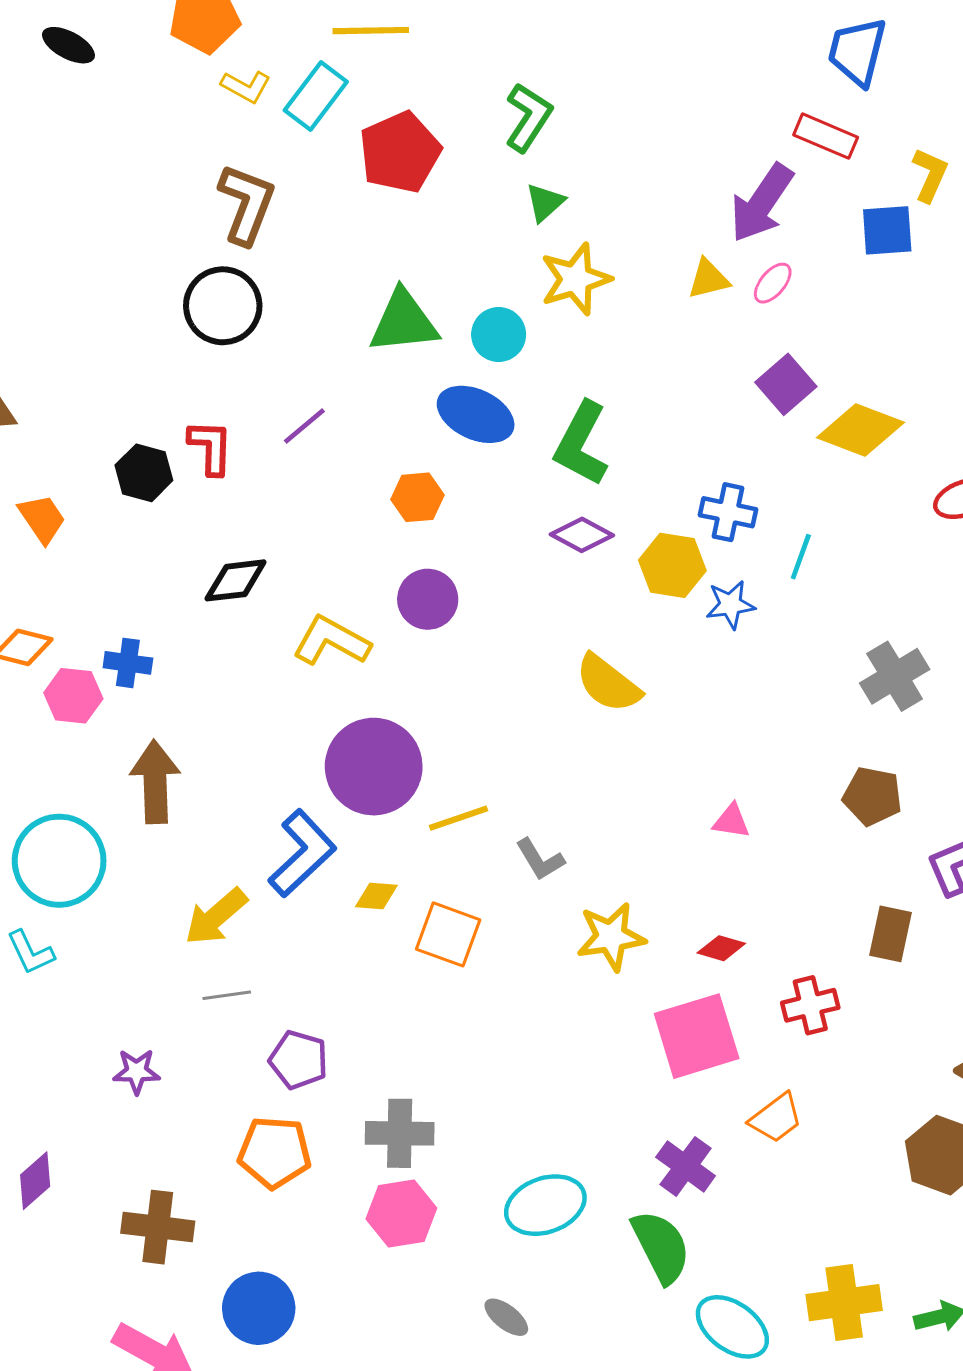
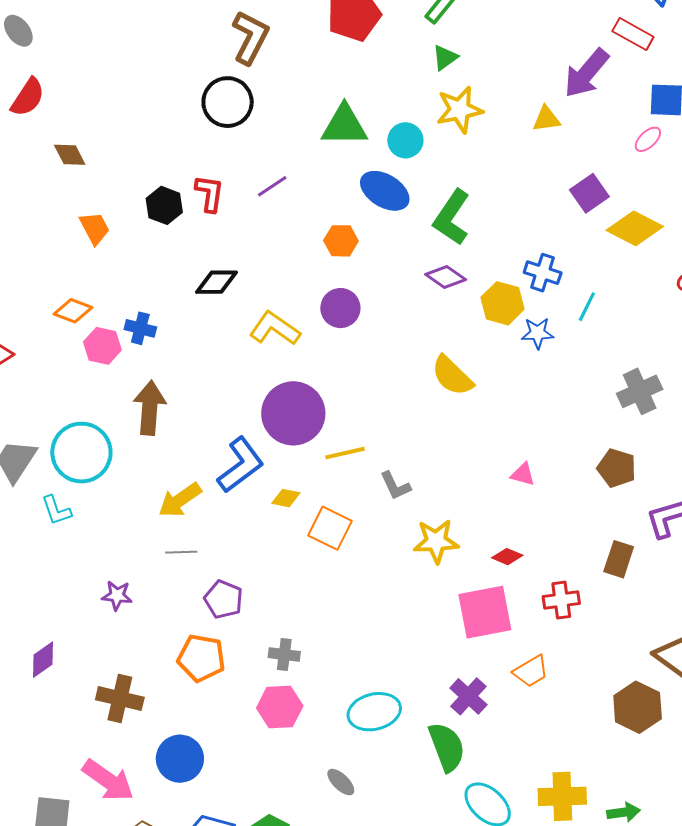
pink ellipse: (773, 283) -> (648, 139), moved
gray cross: (400, 1133) -> (284, 655), size x0.7

